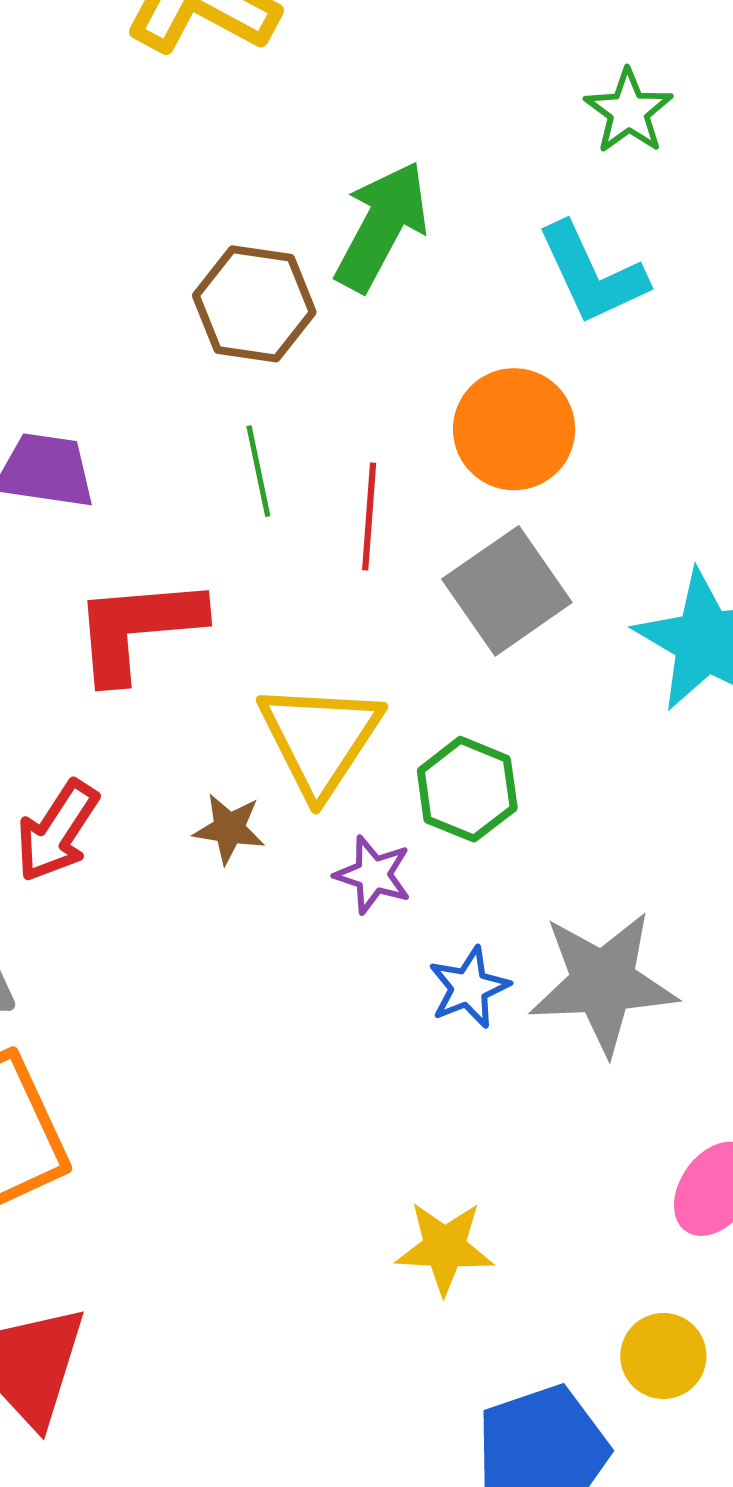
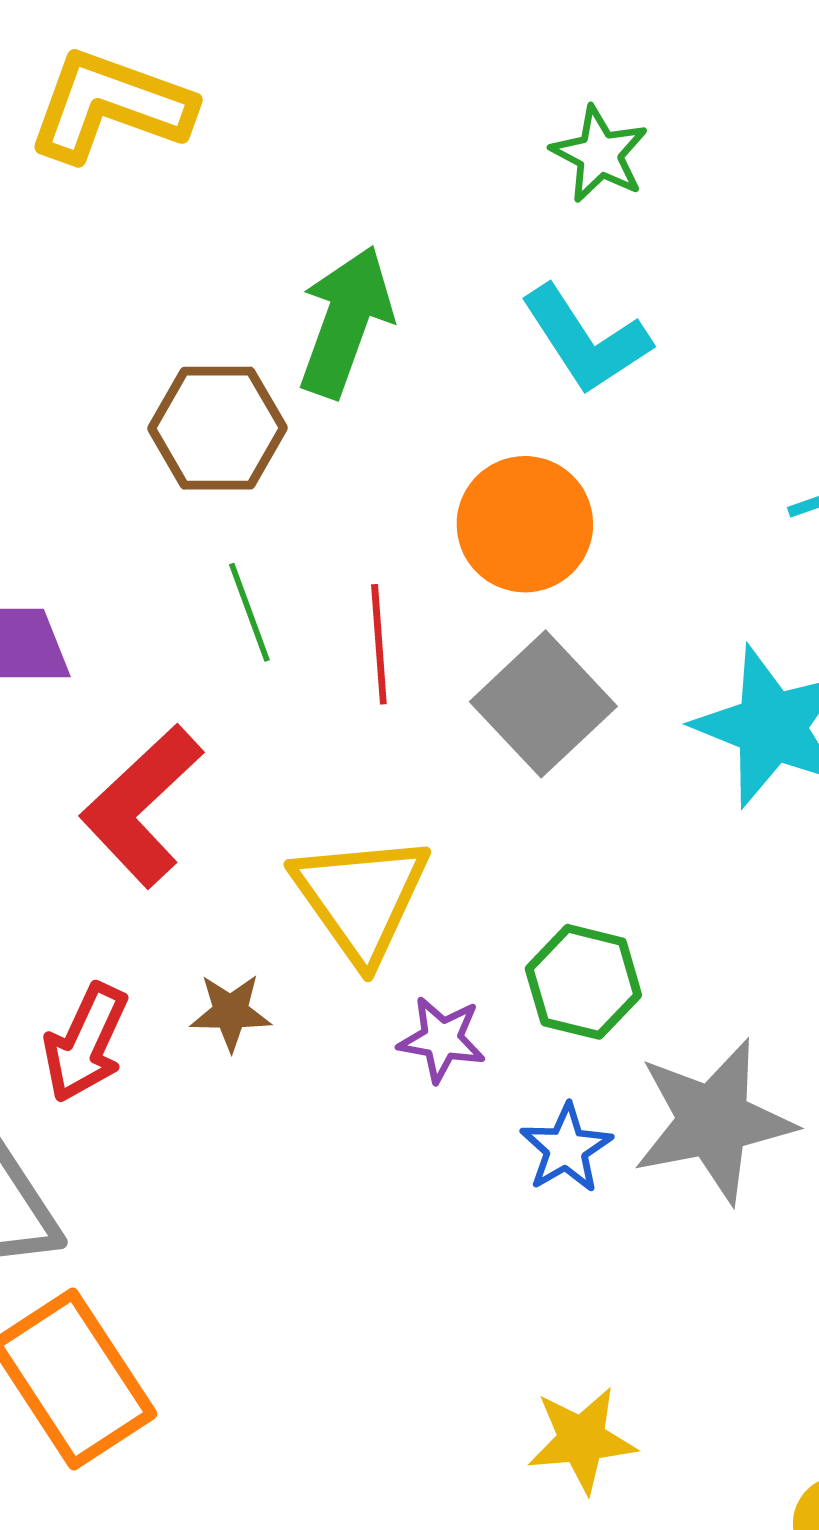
red L-shape: (138, 629) -> (142, 806), turned -30
green hexagon: (467, 789) -> (583, 982), moved
brown star: (229, 829) -> (231, 1012), moved

